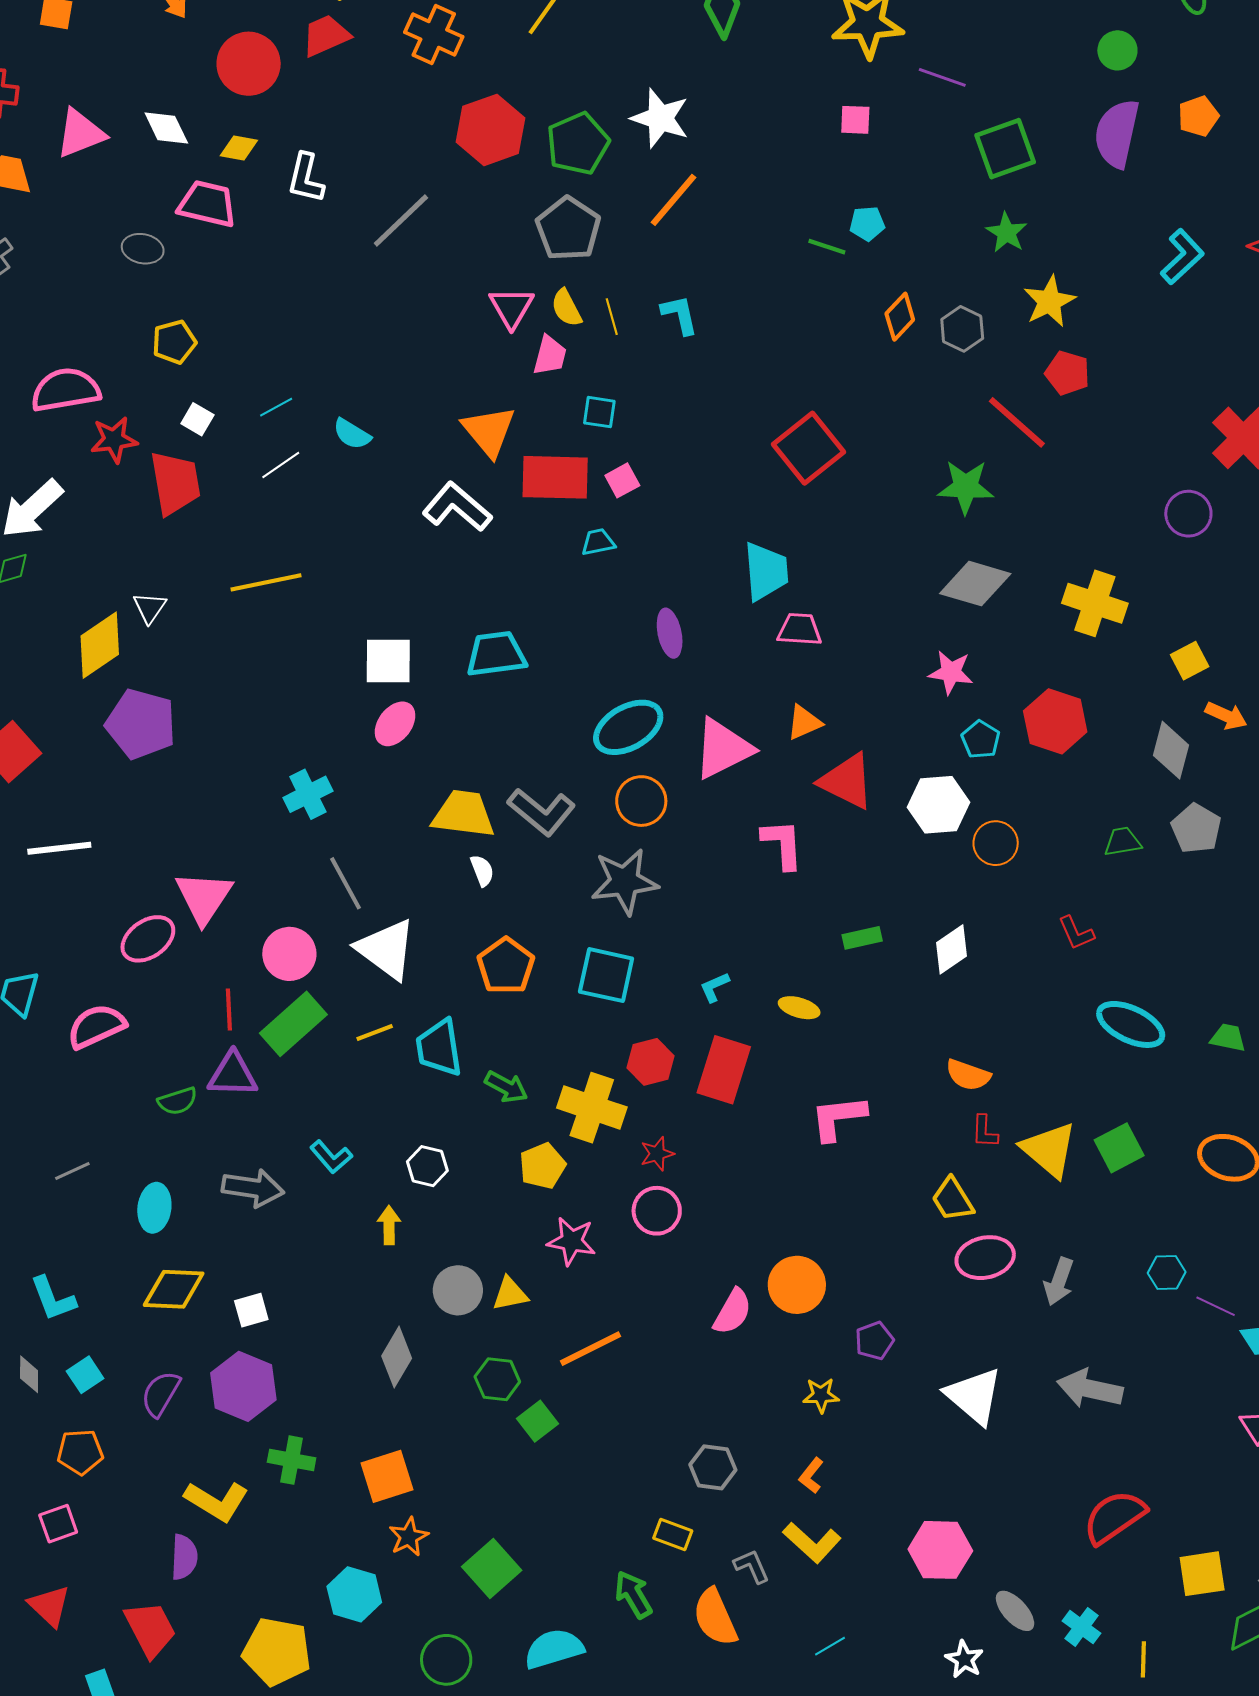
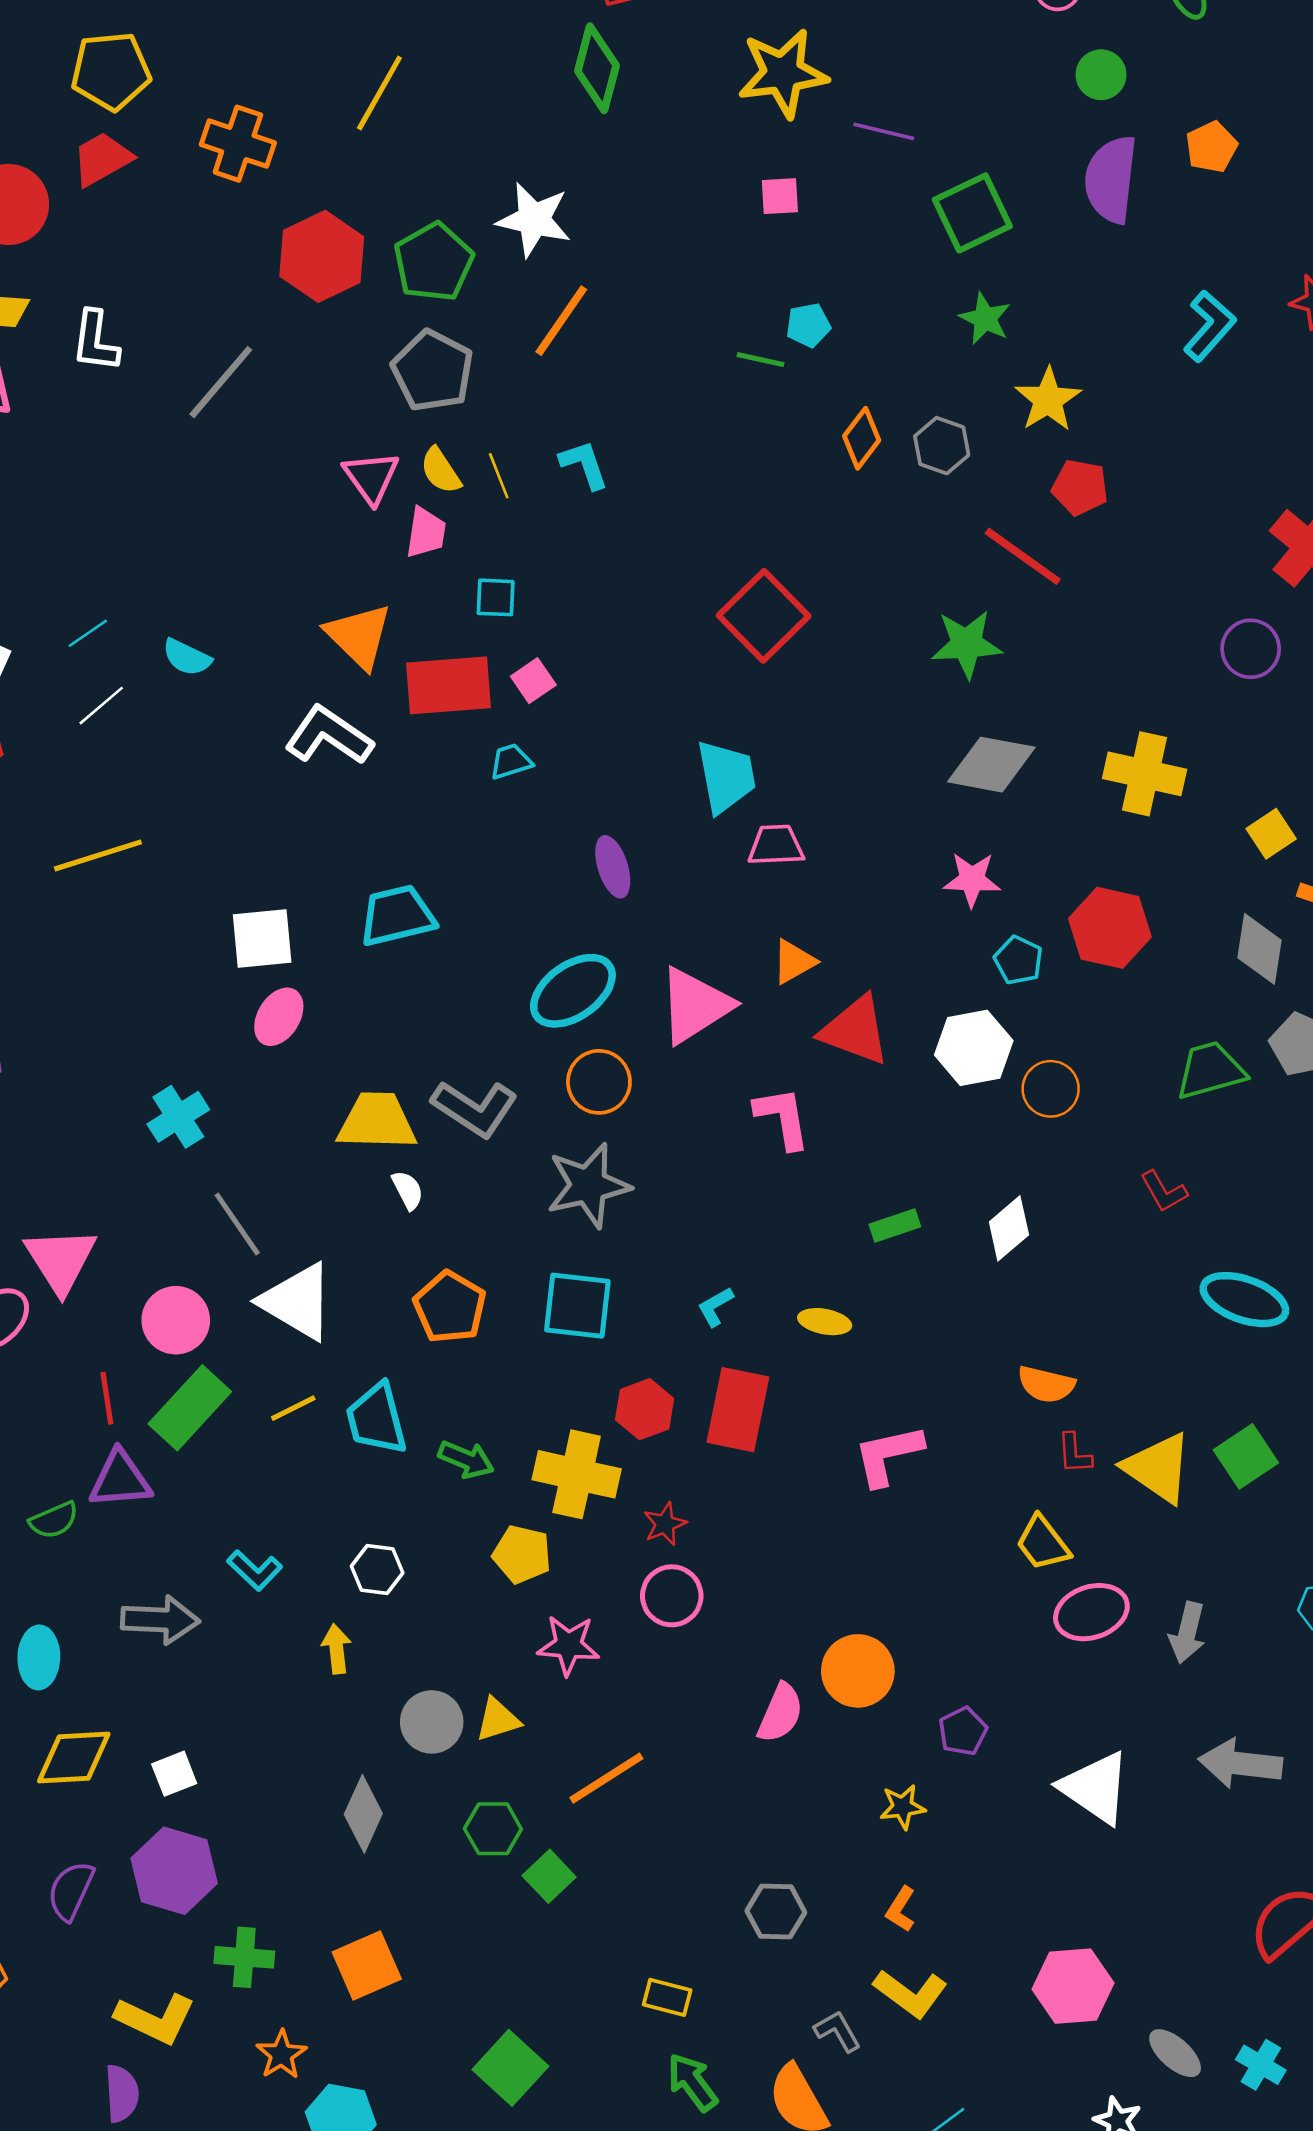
green trapezoid: (1123, 842) -> (1210, 1070), size x1.5
yellow pentagon: (542, 1166) -> (522, 1554), turned -30
yellow rectangle: (673, 1534) -> (667, 1997), moved
orange star: (409, 1537) -> (281, 2055), moved

